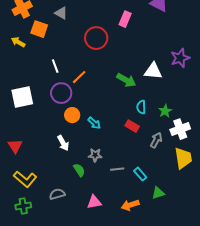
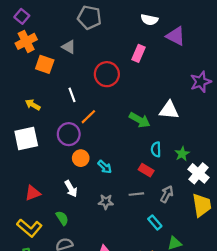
yellow arrow: (18, 42) -> (33, 105), moved
purple star: (180, 58) -> (201, 82), moved
white line: (55, 66) -> (72, 95), moved
white cross: (180, 129) -> (198, 173), turned -30
gray arrow: (156, 140) -> (167, 194), moved
red triangle: (15, 146) -> (33, 193), moved, turned 42
gray line: (117, 169) -> (136, 194), moved
green semicircle: (79, 170) -> (62, 218), moved

